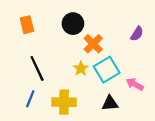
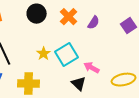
orange cross: (93, 44) -> (69, 17), moved
black triangle: (110, 103) -> (79, 84), moved, turned 49

